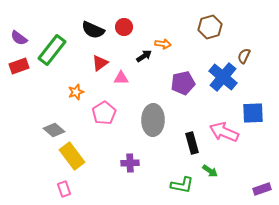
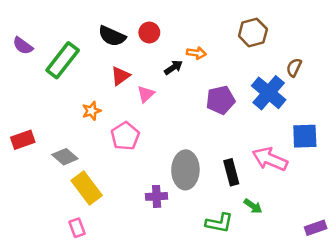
red rectangle: (19, 66) -> (23, 140), moved
pink triangle: (121, 78) -> (146, 94), turned -42
gray ellipse: (153, 120) -> (185, 170), moved

